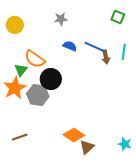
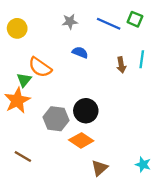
blue line: (95, 47) -> (109, 24), moved
black circle: (51, 79) -> (86, 111), moved
gray hexagon: (38, 95) -> (56, 119), moved
orange diamond: (74, 135) -> (81, 140), moved
brown line: (20, 137) -> (23, 156), turned 49

